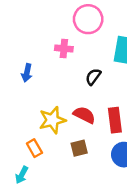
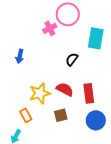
pink cross: (64, 49) -> (50, 28), moved, turned -32

